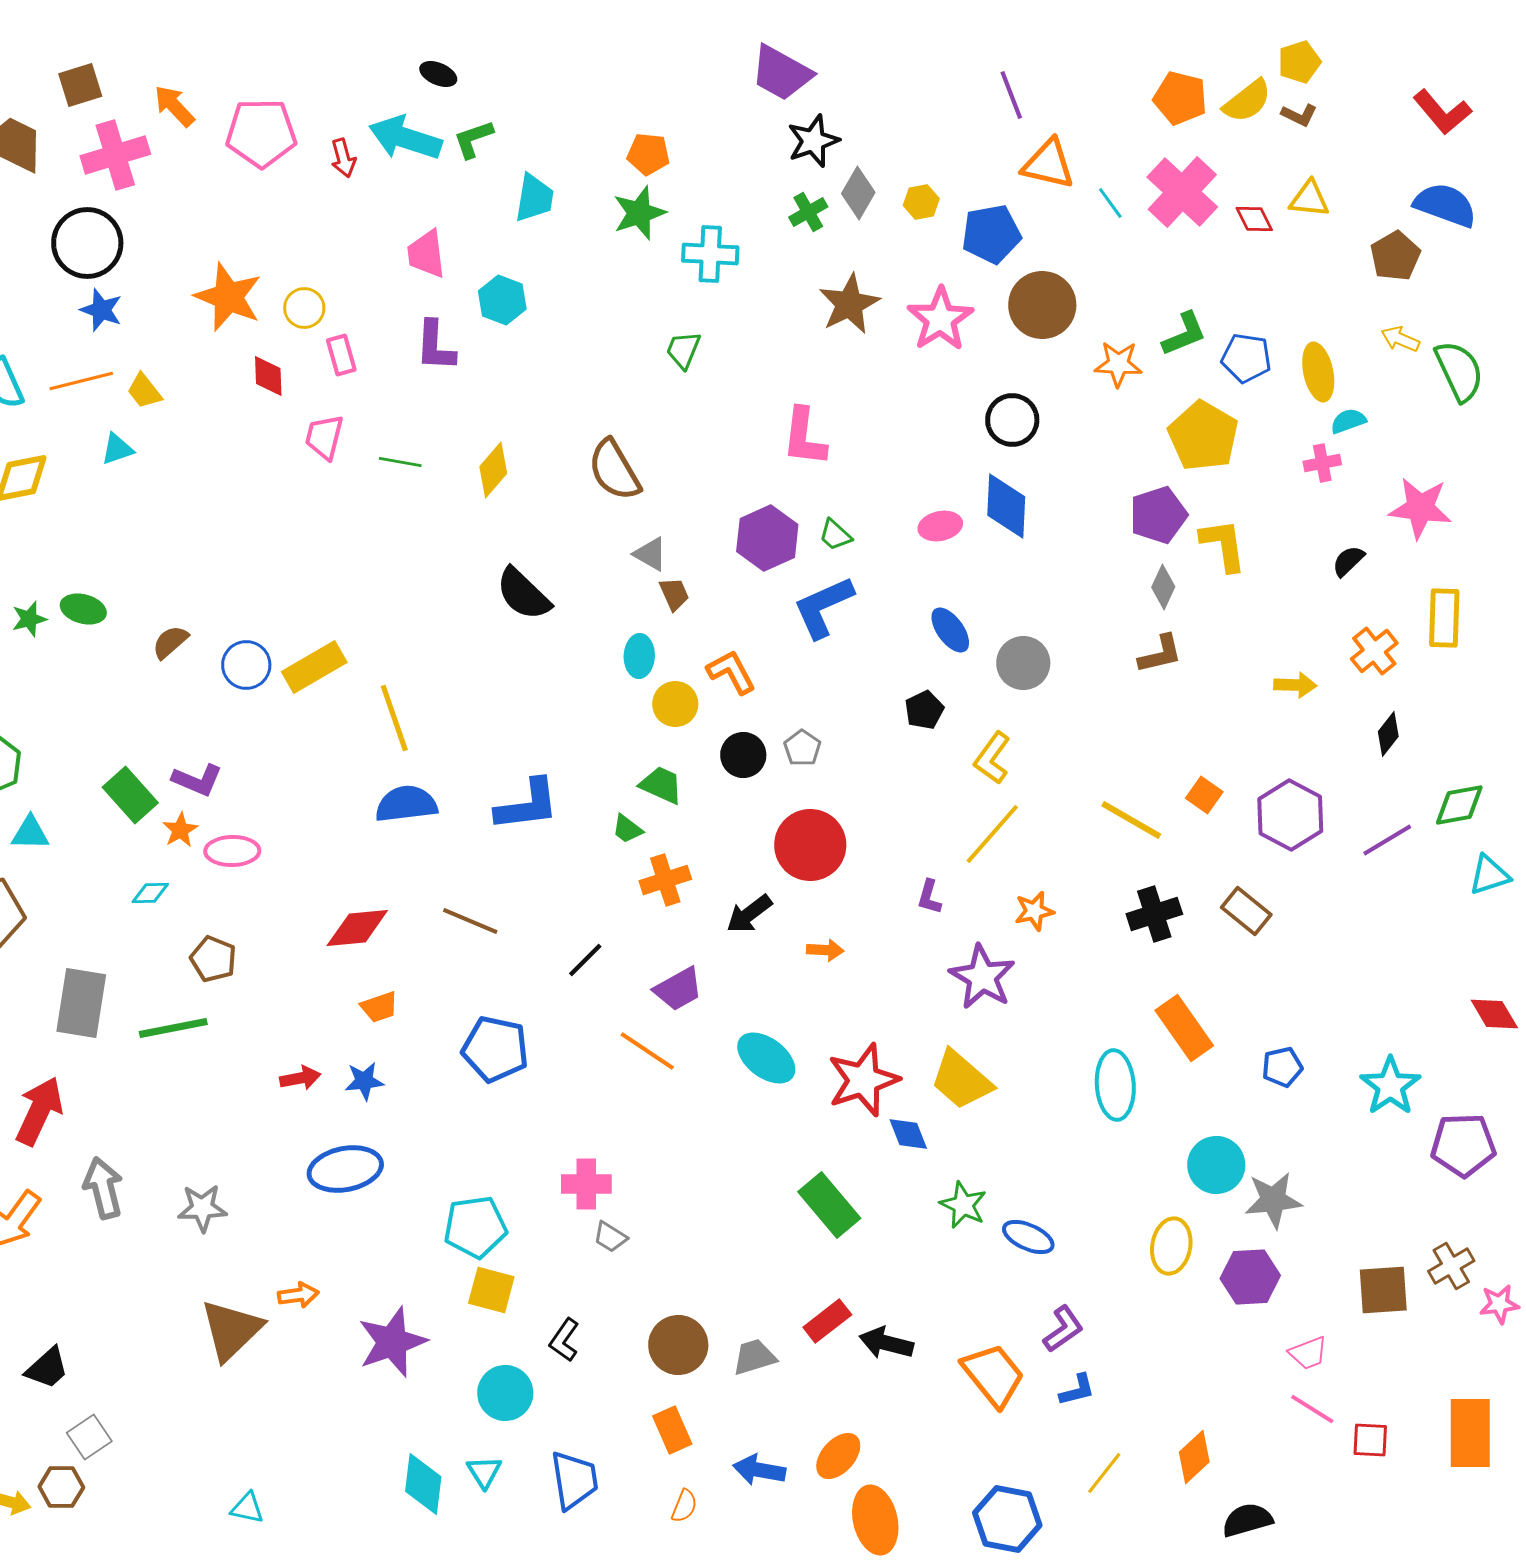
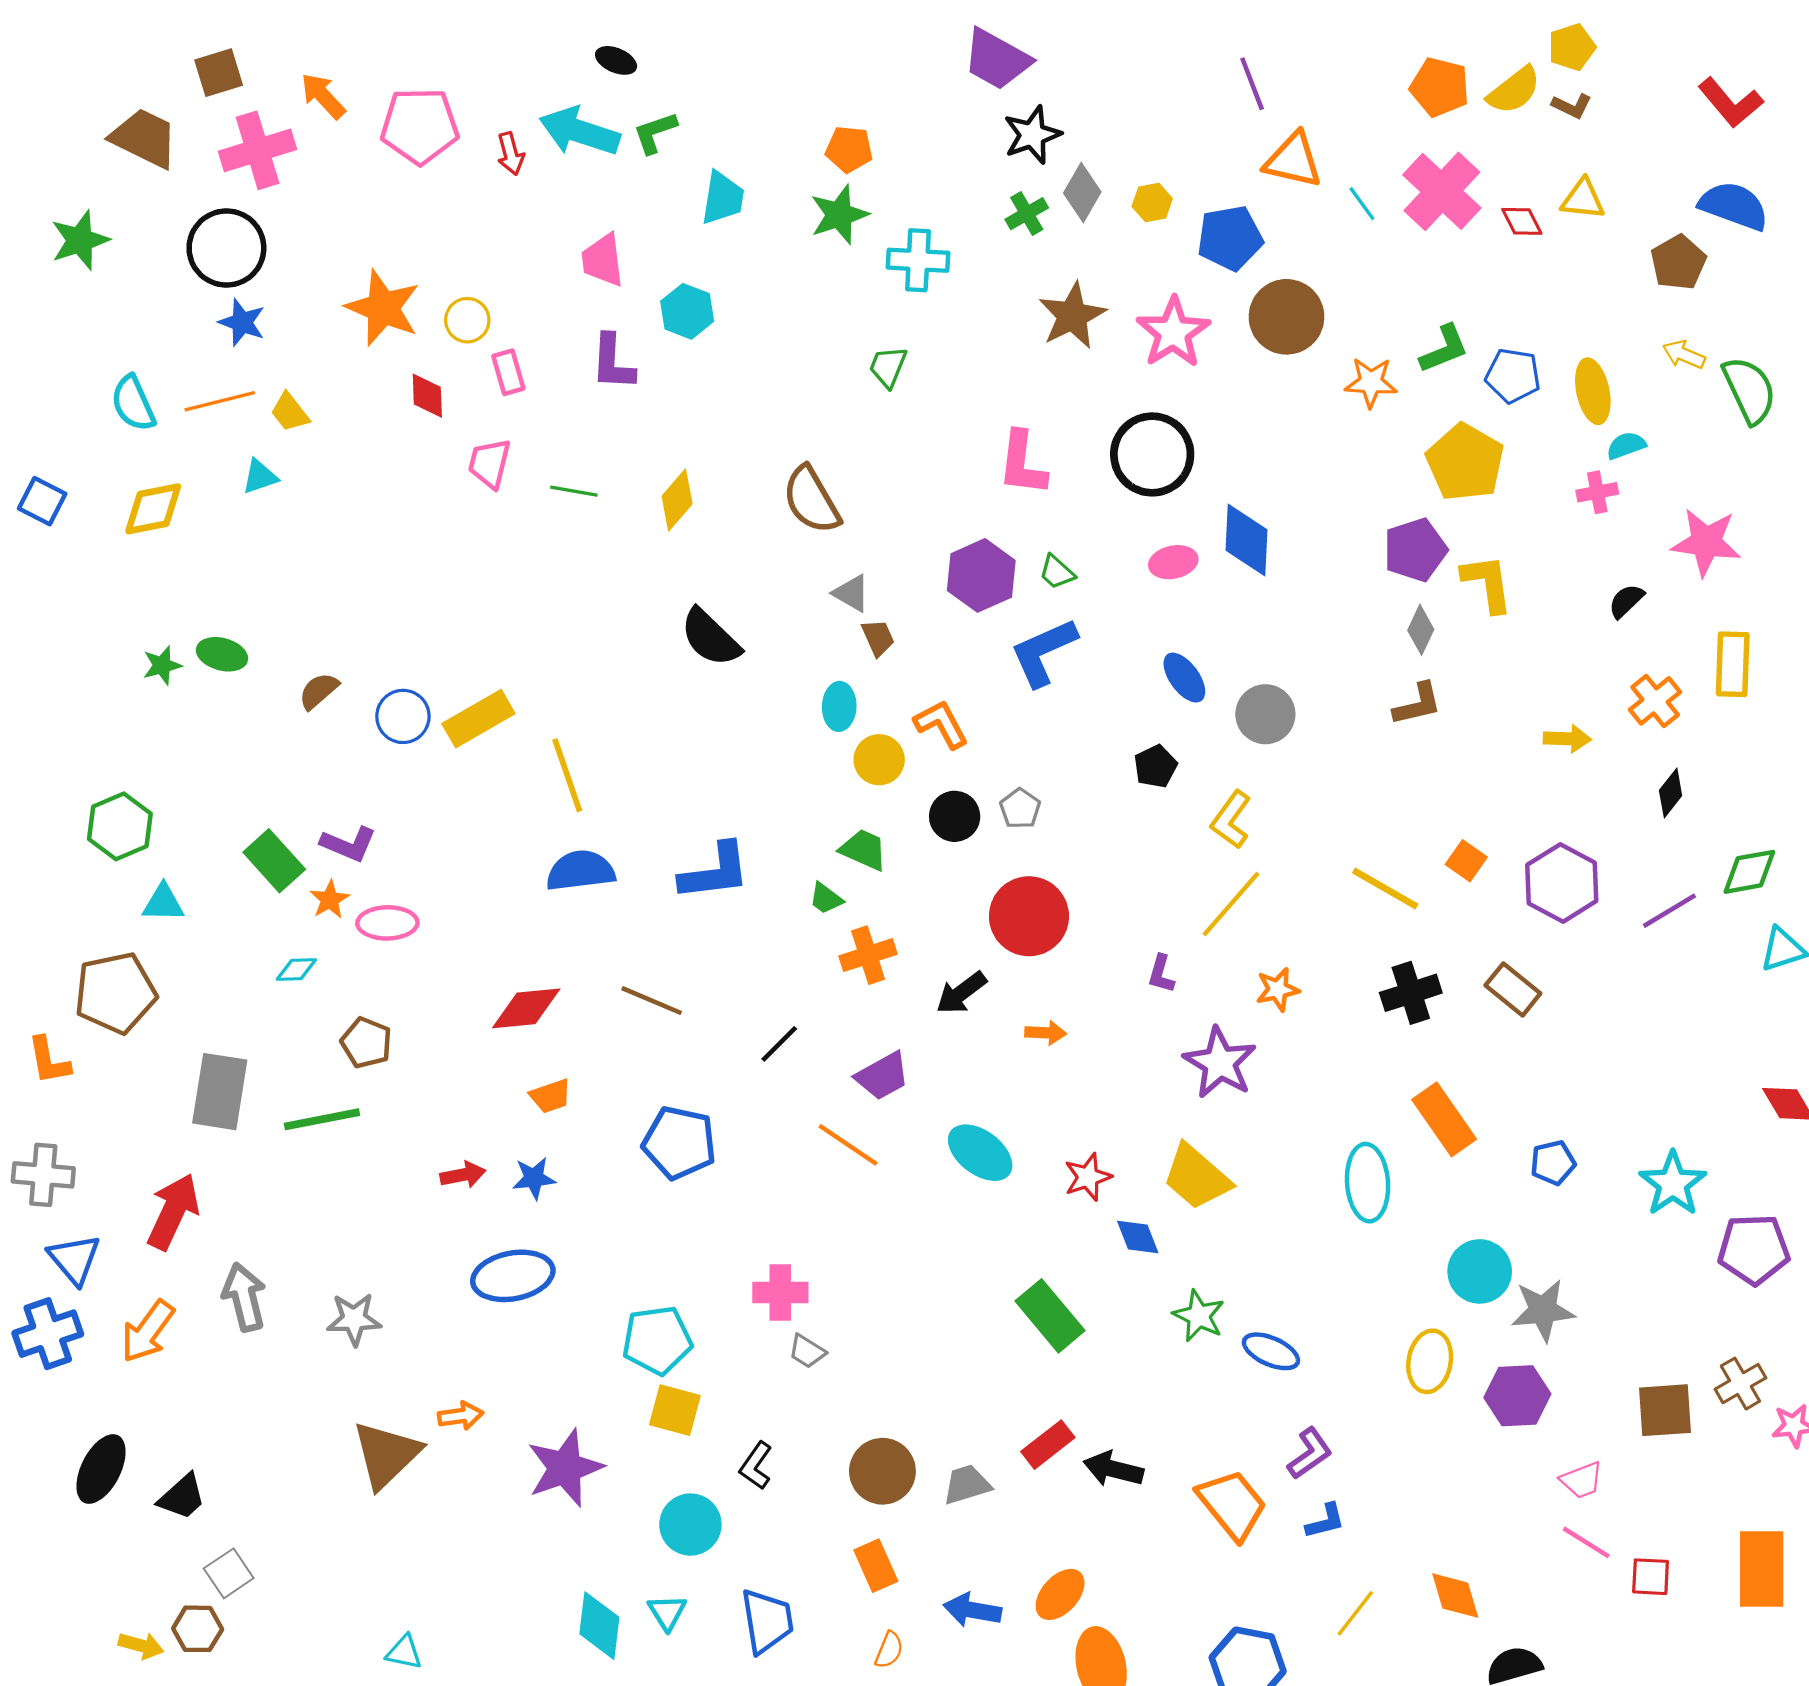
black circle: (1012, 420) -> (1152, 454), moved, size x1.4
red star: (863, 1080) -> (1088, 1177), size x0.6
orange diamond: (1194, 1457) -> (1455, 1596), turned -64

